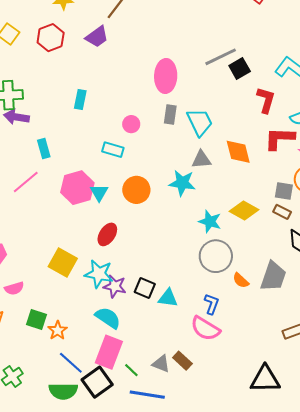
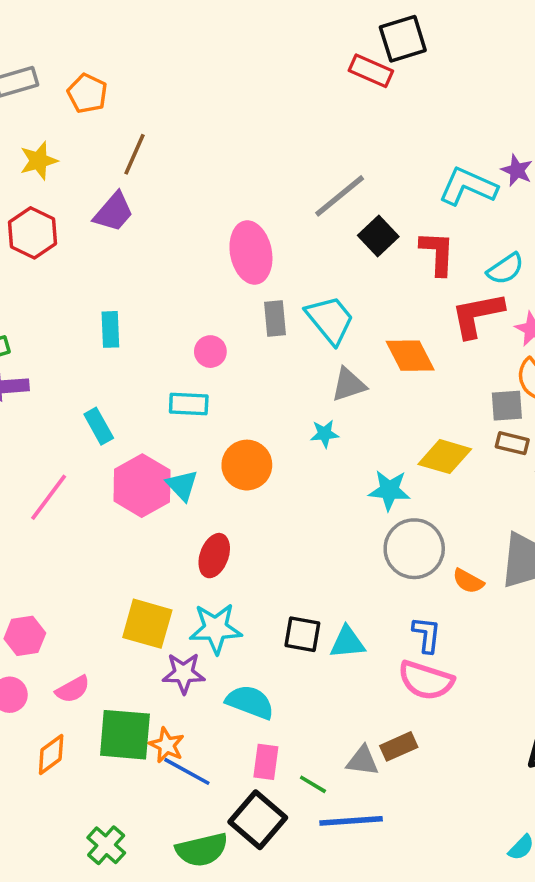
black square: (240, 69) -> (378, 236), moved
cyan rectangle: (44, 148) -> (99, 426), moved
cyan star: (182, 183) -> (325, 434), size x0.6
purple star: (115, 286) -> (184, 673), moved
green square: (36, 319) -> (125, 735), size x1.5
pink rectangle: (109, 352) -> (266, 762), size x0.6
brown rectangle: (182, 361) -> (399, 746), turned -54
blue line: (71, 363) -> (187, 771), moved

